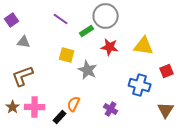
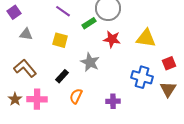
yellow square: (67, 55) -> (60, 40), moved
brown L-shape: (23, 76) -> (25, 68), turned 70
purple cross: (111, 109) -> (113, 101), turned -32
brown triangle: (166, 110) -> (168, 89), moved
black rectangle: (60, 117) -> (62, 76), moved

